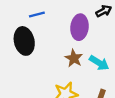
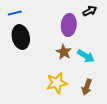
blue line: (37, 14) -> (15, 13), moved

